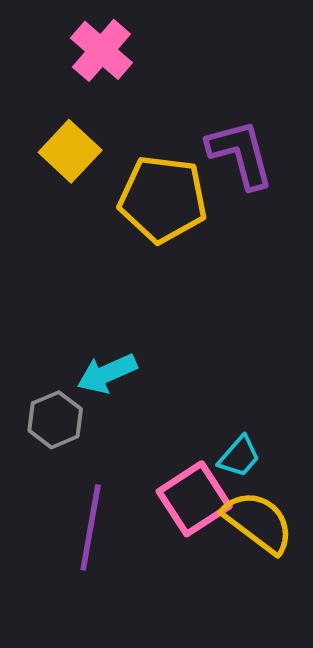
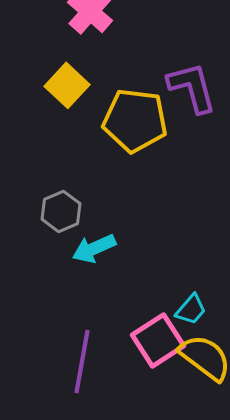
gray hexagon: (55, 420) -> (61, 211), moved

